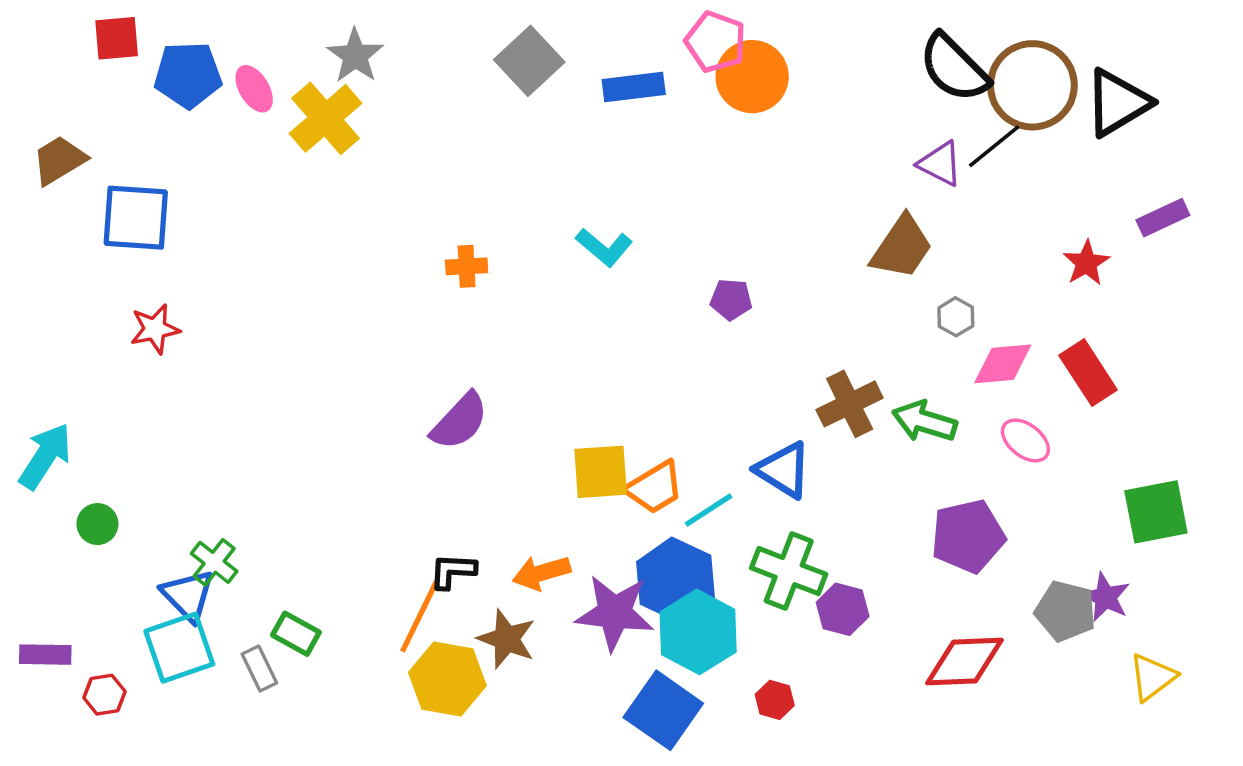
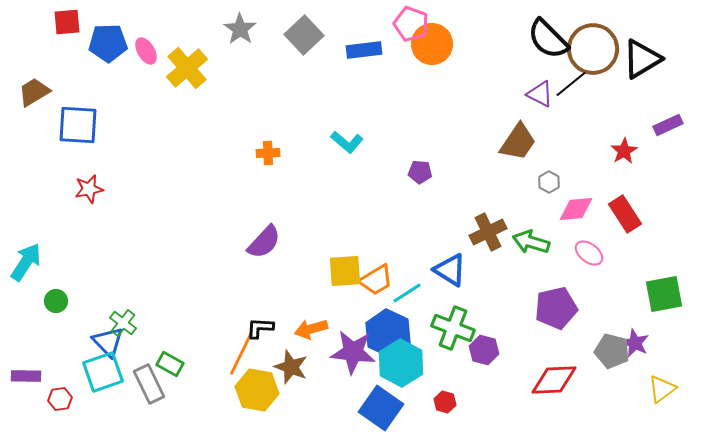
gray star: (355, 56) -> (240, 29), moved
gray rectangle: (259, 669) -> (149, 384), size x1.5

